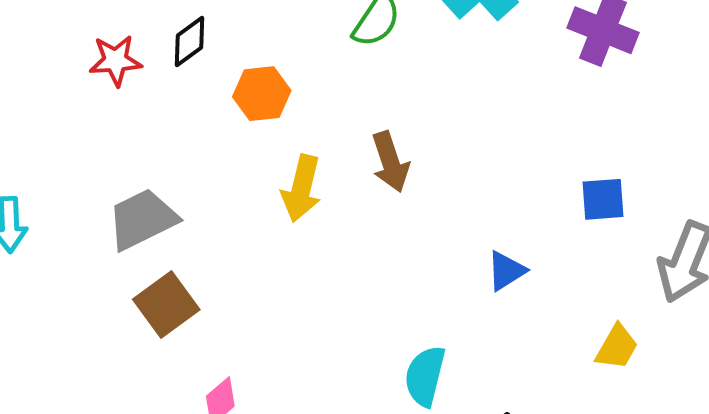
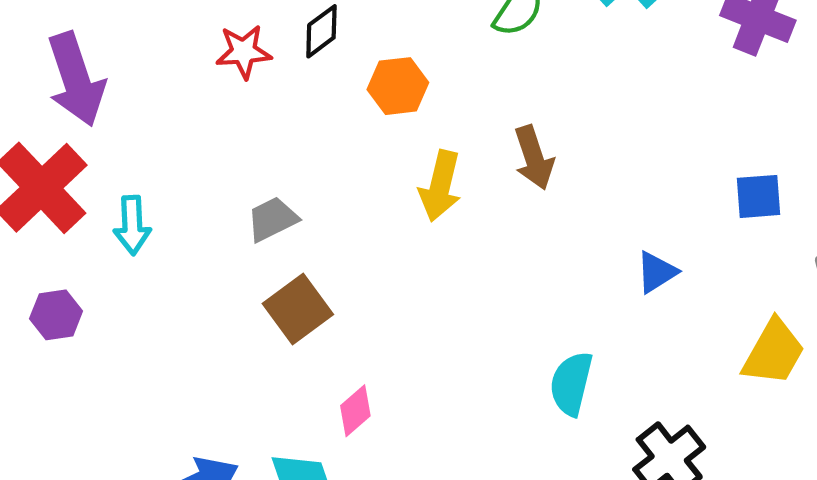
gray trapezoid: (142, 219) -> (272, 219), size x0.7
yellow trapezoid: (617, 347) -> (774, 352), size x1.4

